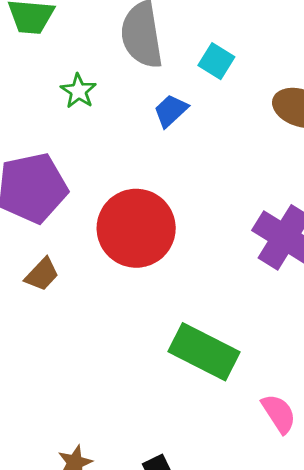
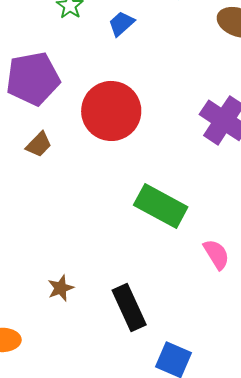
blue trapezoid: (171, 111) -> (121, 24), moved

